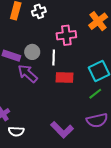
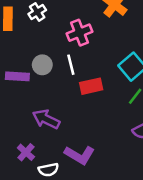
purple arrow: (28, 74) -> (46, 119), moved
purple L-shape: (62, 130) -> (80, 155), moved

